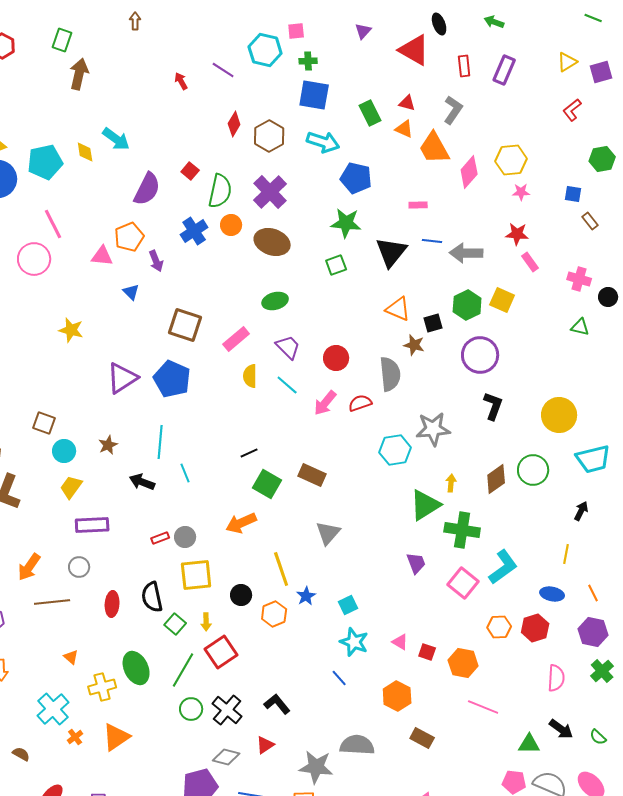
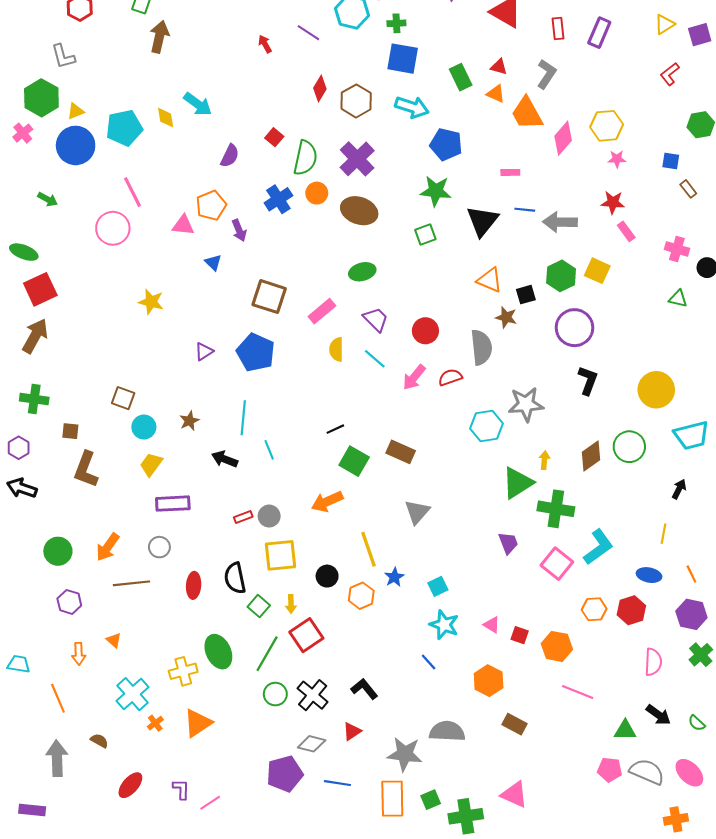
purple semicircle: (147, 189) -> (230, 156), size x0.7
purple triangle: (122, 378) -> (204, 351), size x0.6
orange triangle: (71, 657) -> (114, 640), moved

